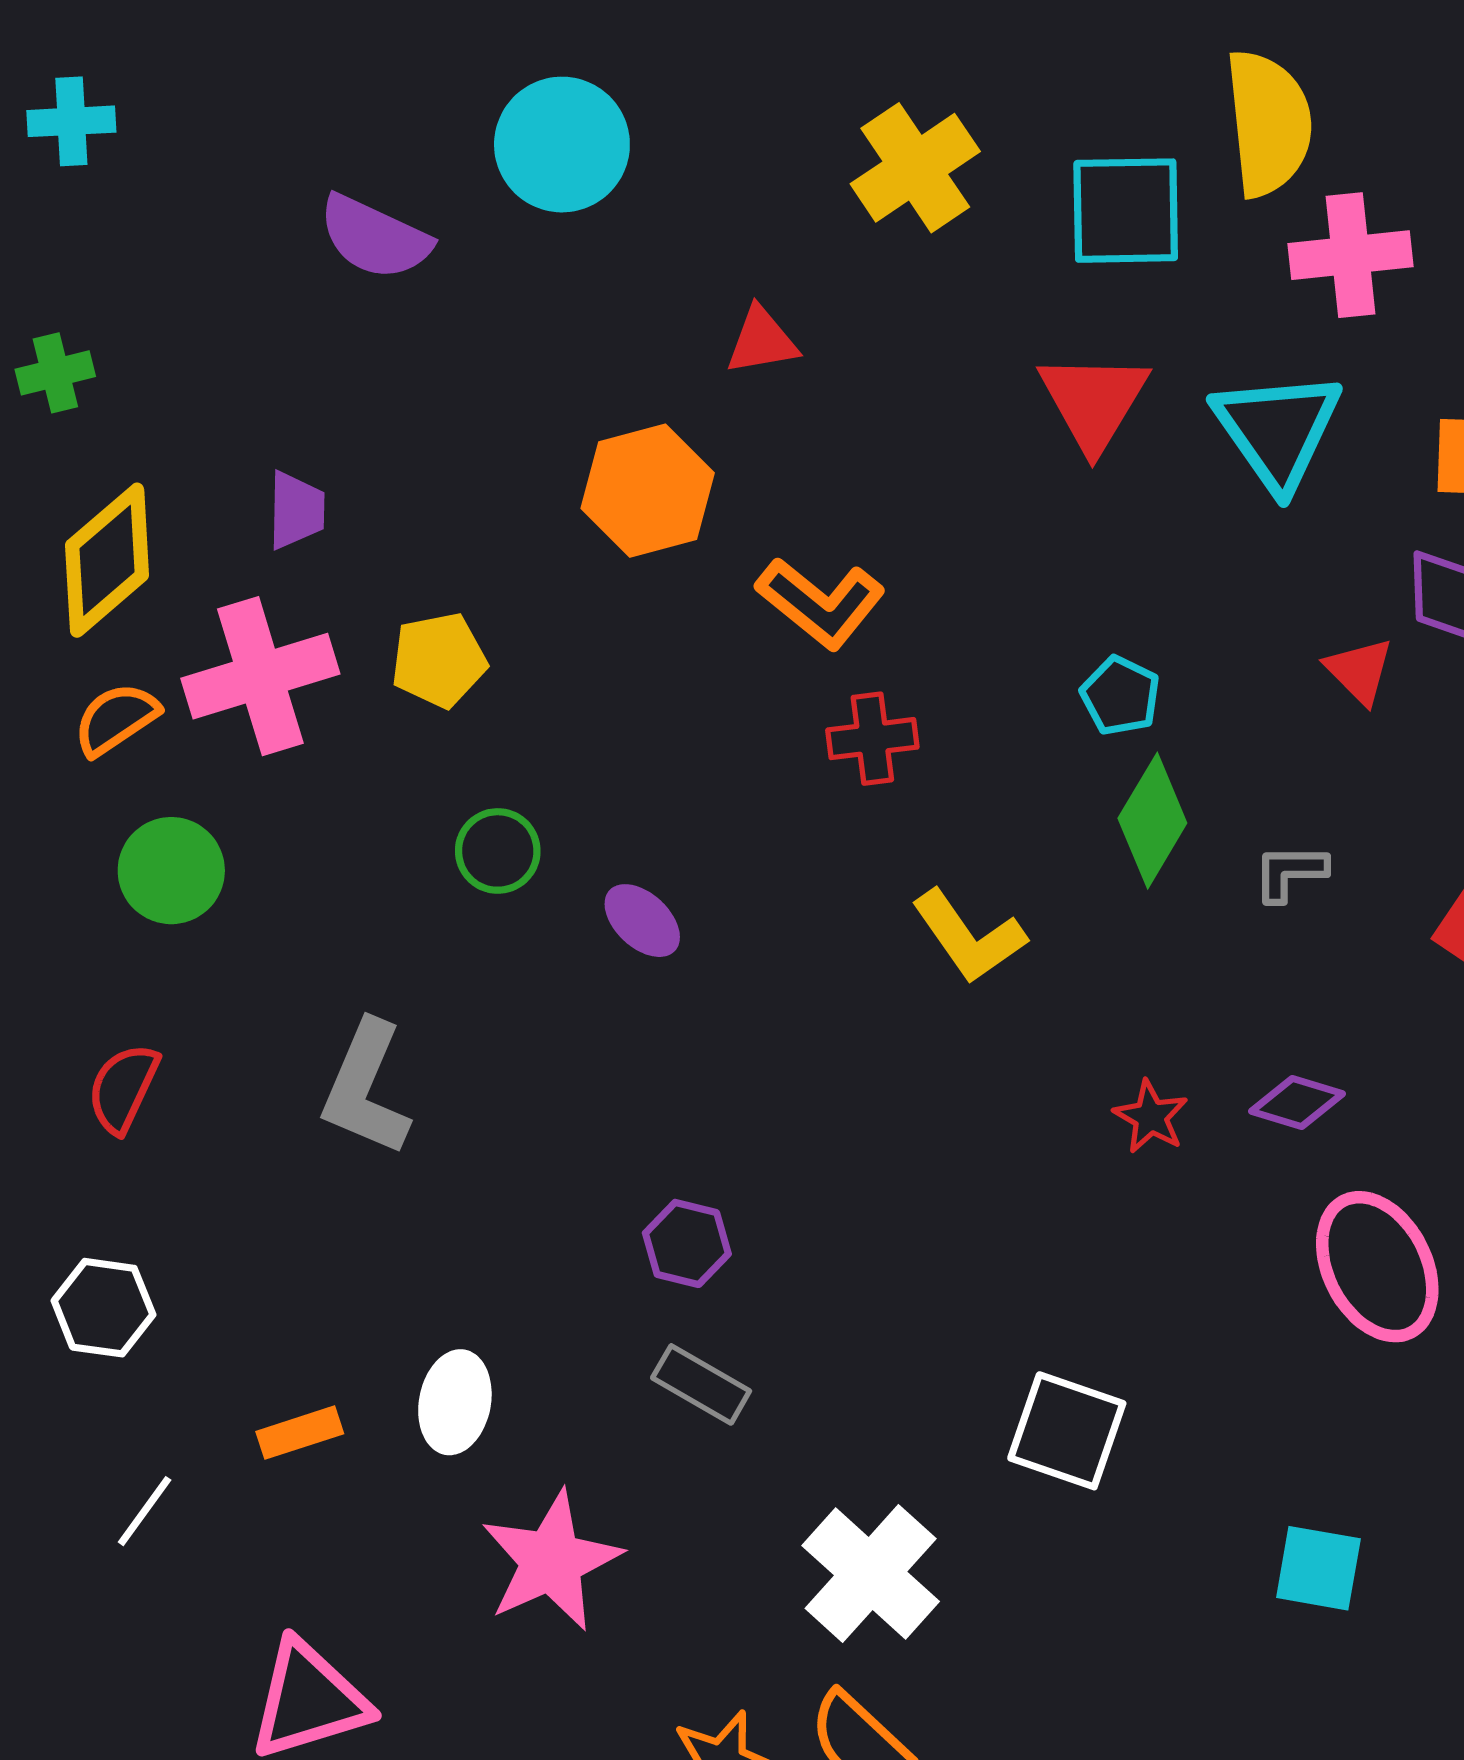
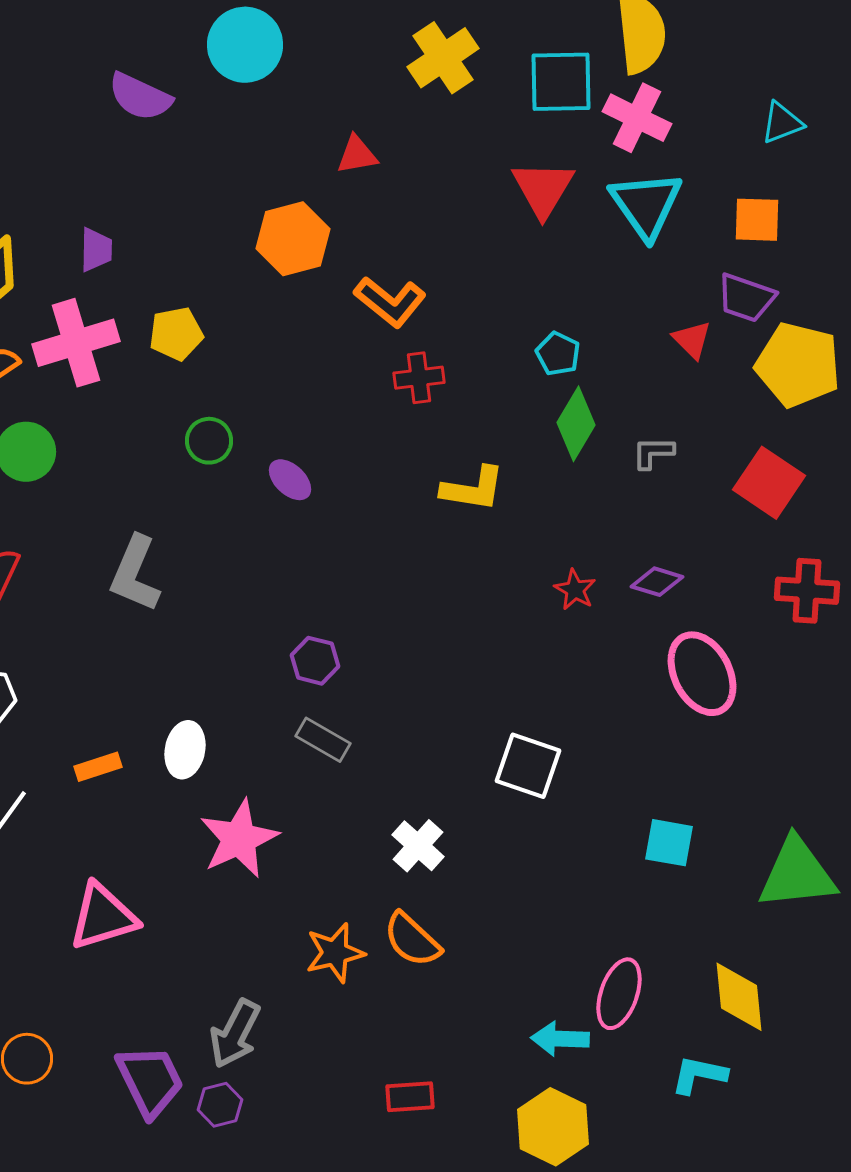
pink cross: (1350, 255) -> (637, 118), moved, turned 32
yellow L-shape: (969, 937) -> (473, 489), turned -46
white cross: (871, 1573) -> (418, 846), size x0.7

